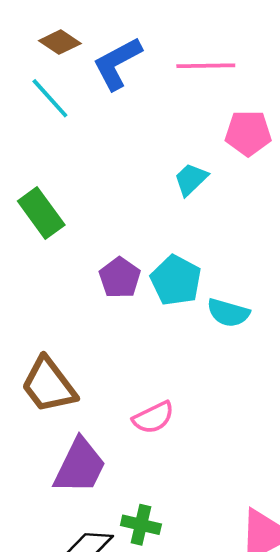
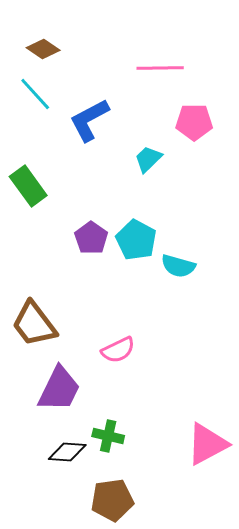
blue L-shape: (117, 63) -> (89, 120), moved

